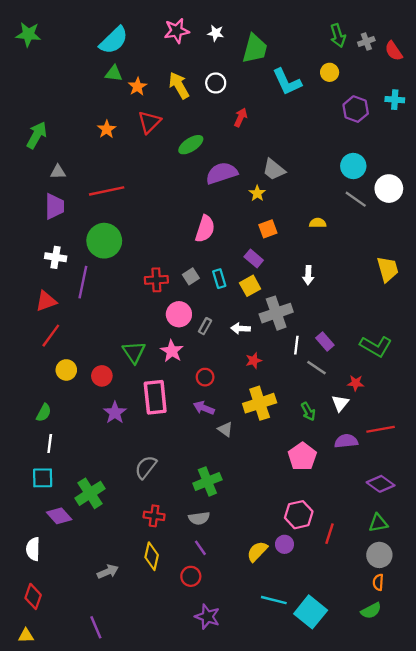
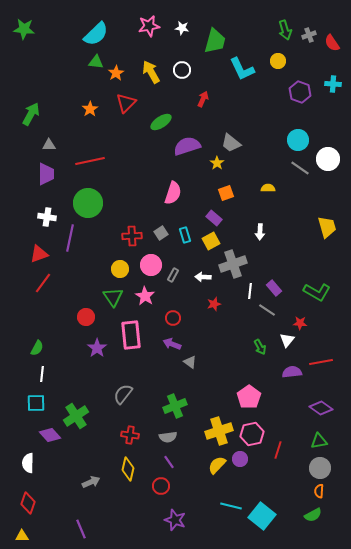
yellow circle: (66, 370) -> (120, 269), moved
yellow cross: (260, 403) -> (219, 431), moved
pink pentagon: (302, 457) -> (249, 397), moved

